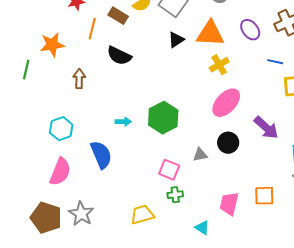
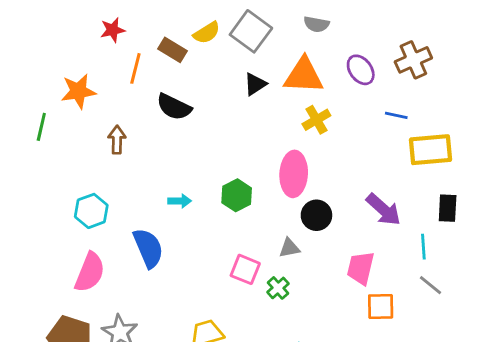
pink ellipse: (226, 103) -> (294, 174), moved, turned -40
green hexagon: (163, 118) -> (237, 195), size x0.7
black circle: (228, 143) -> (316, 215), moved
green cross: (175, 195) -> (278, 288), moved, turned -35
pink trapezoid: (229, 204) -> (361, 268), moved

